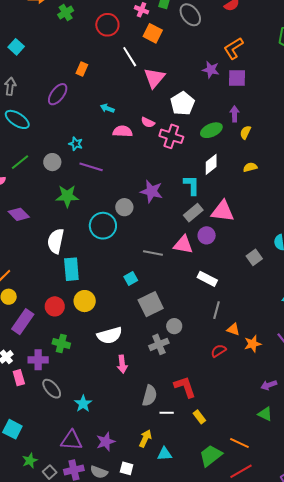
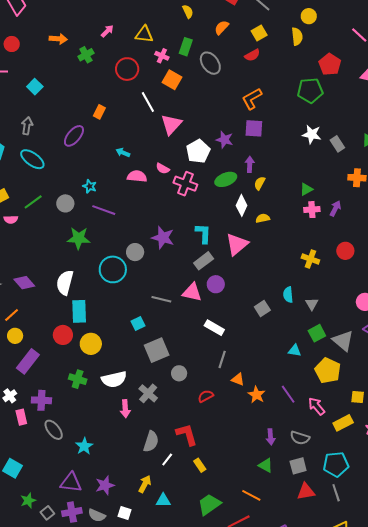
purple star: (211, 70) -> (225, 140), moved
white diamond: (211, 164) -> (242, 205), moved, turned -30
pink triangle: (223, 211) -> (237, 244), moved, turned -50
purple diamond: (19, 214) -> (24, 283), moved
red circle: (55, 306) -> (63, 335), moved
green cross: (61, 343) -> (78, 379), moved
gray cross: (159, 344) -> (148, 393), moved, turned -30
orange star: (253, 344) -> (257, 395), turned -30
red semicircle: (219, 351) -> (206, 396), moved
purple arrow: (269, 385) -> (271, 437), turned -77
white line: (167, 413) -> (167, 460), turned -56
orange line: (239, 443) -> (251, 495), moved

